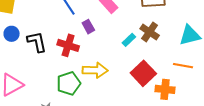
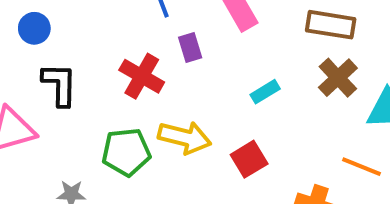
brown cross: (150, 32) -> (338, 78), moved
black L-shape: (37, 42) -> (60, 84), moved
red square: (143, 73) -> (249, 159), moved, size x0.7

